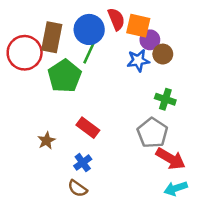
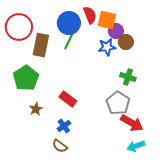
brown rectangle: (52, 37) -> (41, 45), moved
red circle: (25, 53) -> (19, 27), moved
green pentagon: (65, 76) -> (26, 78), moved

